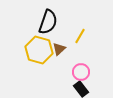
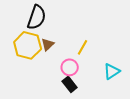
yellow line: (80, 36) -> (83, 47), moved

